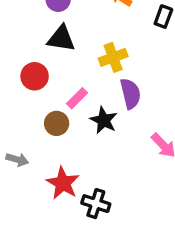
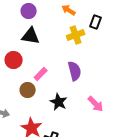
yellow cross: (113, 57) -> (76, 35), moved
black star: (104, 120) -> (59, 102), moved

